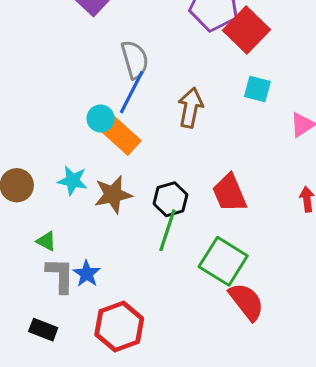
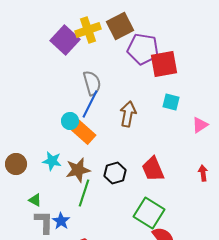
red square: (246, 30) -> (164, 64), turned 36
green line: (167, 230) -> (84, 193), moved

